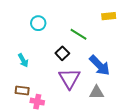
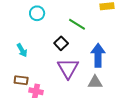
blue arrow: (100, 65) -> (98, 55), turned -135

